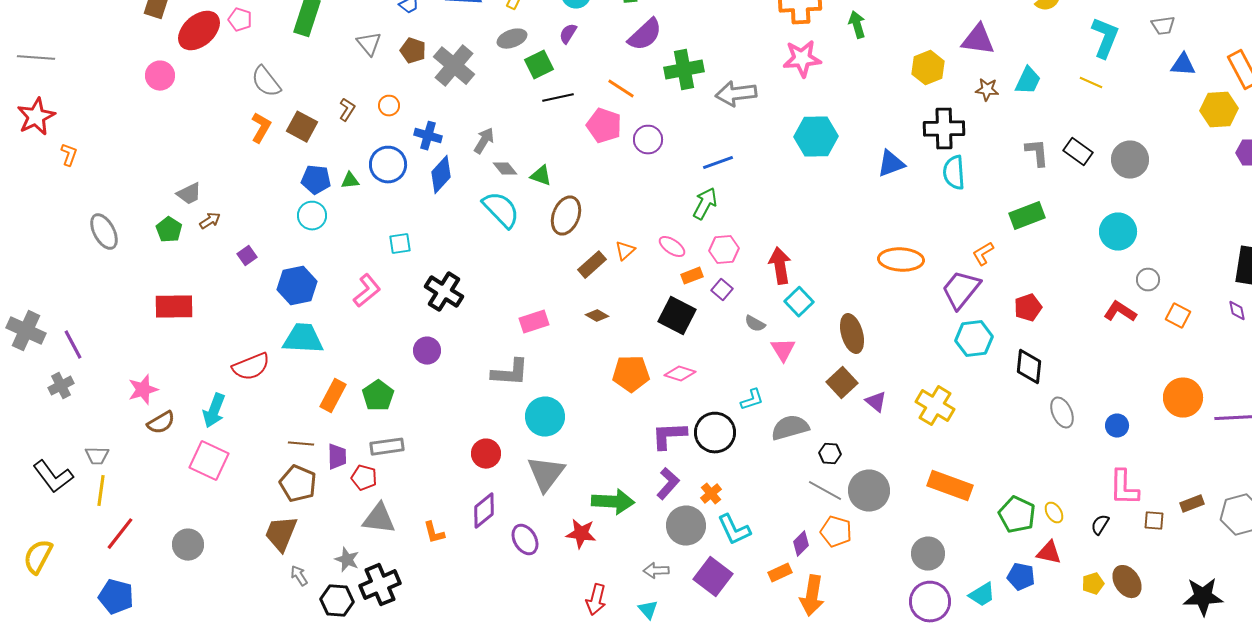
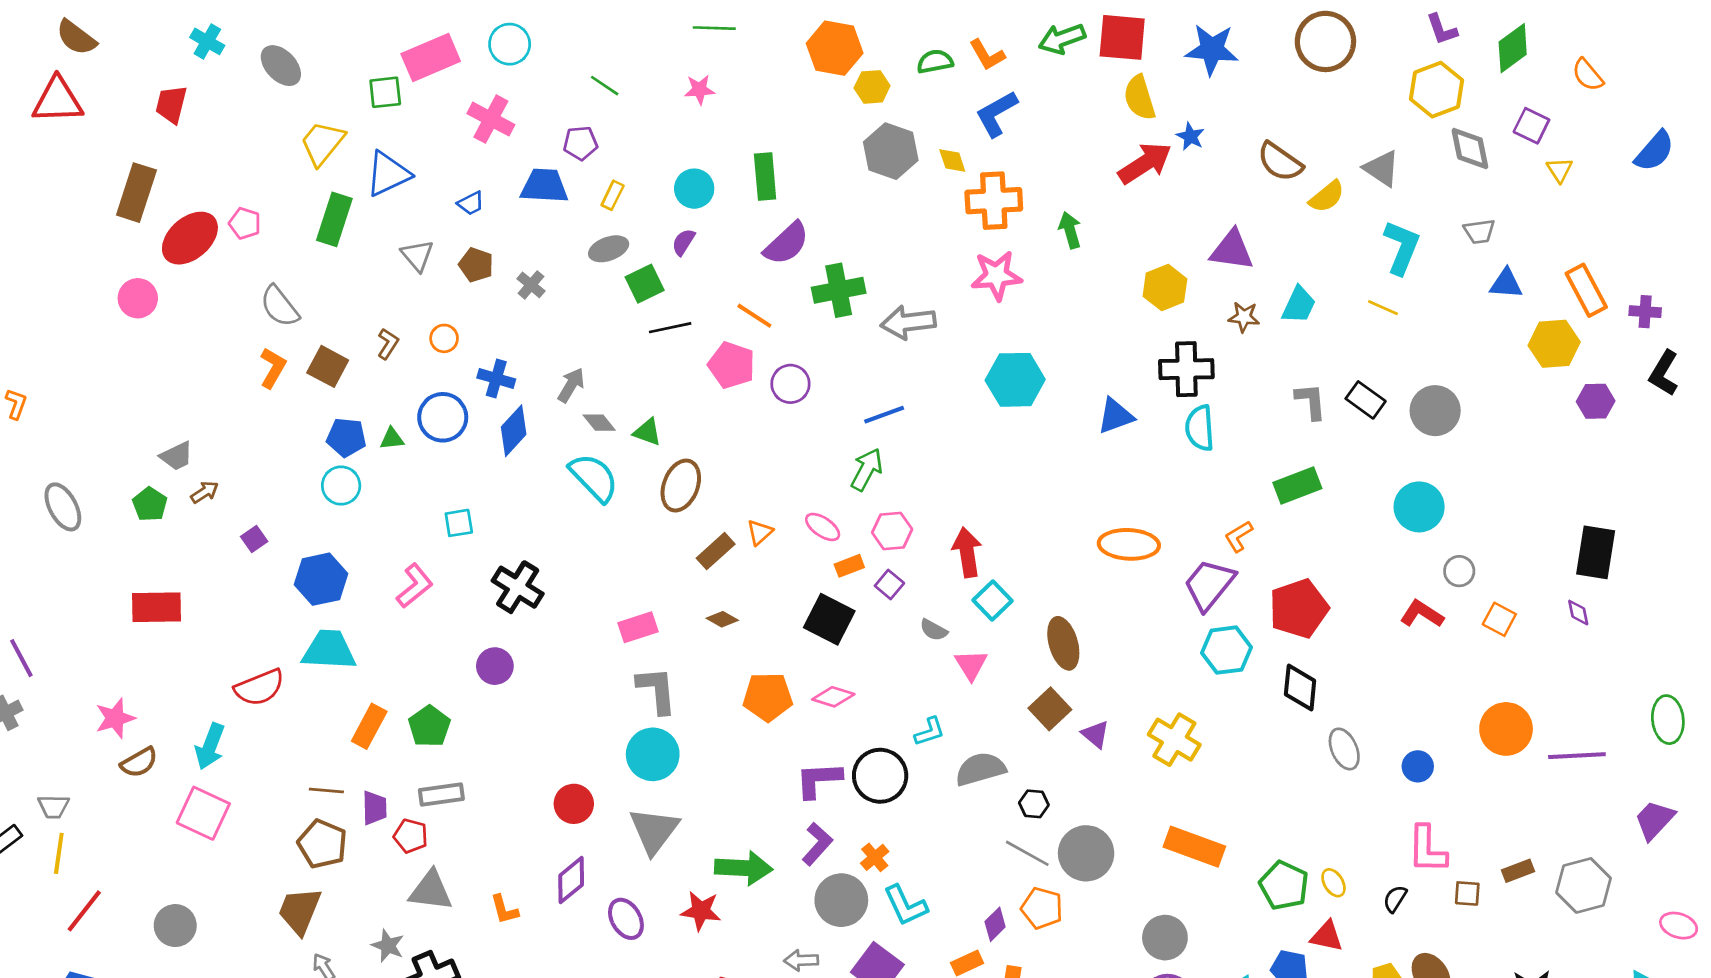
gray cross: (454, 66) -> (531, 285), size x0.5
red pentagon: (1028, 308) -> (1299, 609), size x1.6
gray L-shape: (510, 373) -> (657, 690), moved, turned -99

